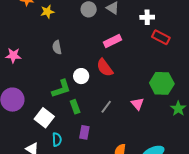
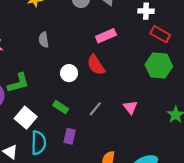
green hexagon: (162, 83) -> (159, 65), moved
green L-shape: (61, 89) -> (18, 83), moved
green rectangle: (75, 107) -> (61, 107), turned -40
cyan semicircle: (57, 140) -> (38, 143), size x1.5

